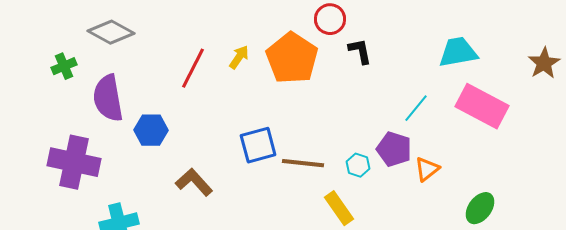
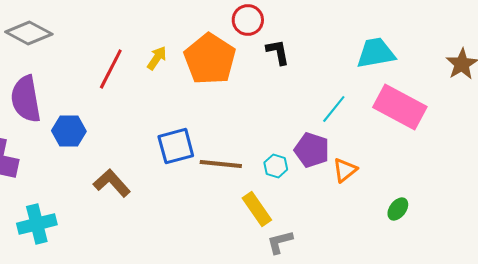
green ellipse: (480, 208) -> (398, 209), size x0.7

